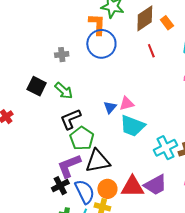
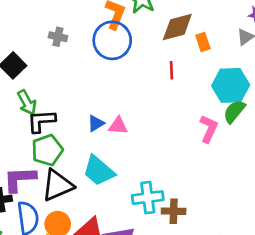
green arrow: (64, 91) -> (27, 103), moved
cyan trapezoid: (132, 126) -> (99, 171), moved
black triangle: (98, 161) -> (57, 185), turned -32

